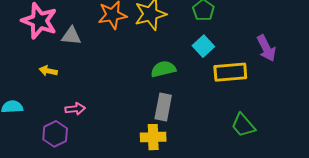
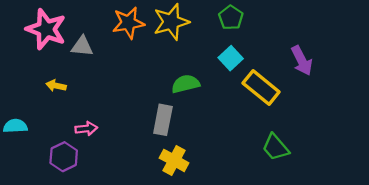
yellow rectangle: (230, 72) -> (261, 87), turned 44
gray rectangle: (163, 107) -> (163, 120), moved
yellow cross: (153, 137) -> (174, 160), turned 30

